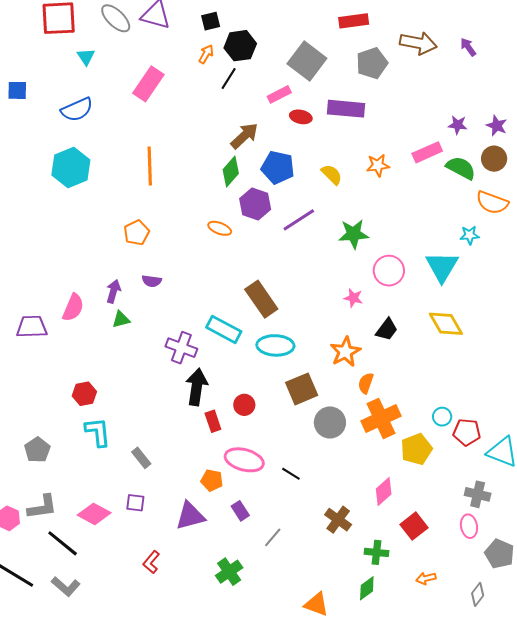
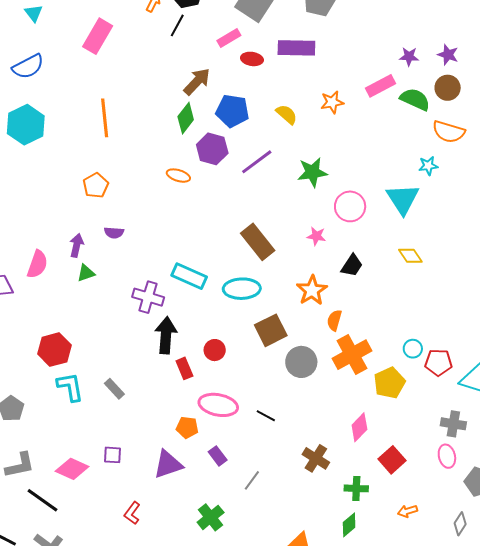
brown rectangle: (261, 299) -> (258, 242), moved
yellow diamond: (446, 324) -> (410, 256), size x0.7
red hexagon: (84, 394) -> (54, 350), size x1.4
gray rectangle: (141, 458) -> (114, 389), moved

